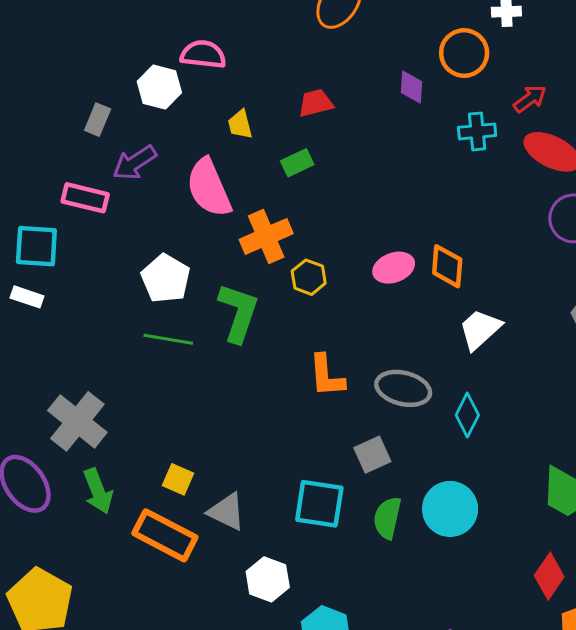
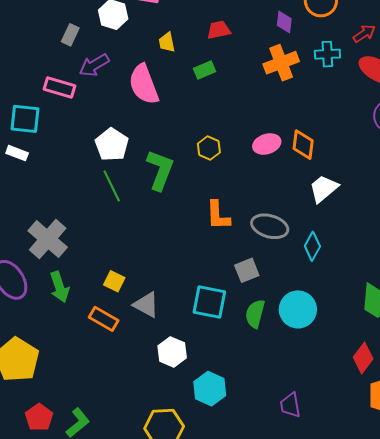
orange cross: (266, 236) -> (281, 63), moved
green line: (168, 339) -> (112, 186), turned 52
orange rectangle: (165, 535) -> (104, 319), size x0.7

